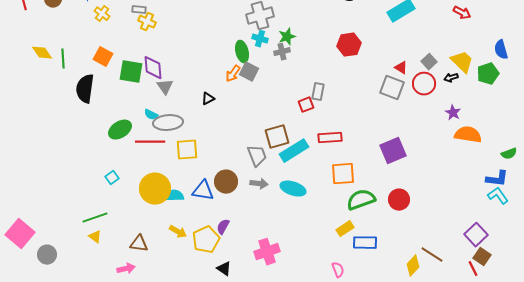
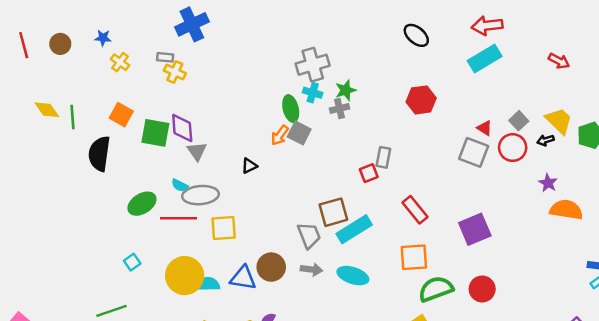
red rectangle: (330, 138) -> (415, 210), moved, turned 55

